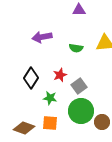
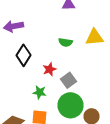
purple arrow: (42, 37) -> (14, 26), moved
black diamond: (31, 78) -> (24, 55), moved

